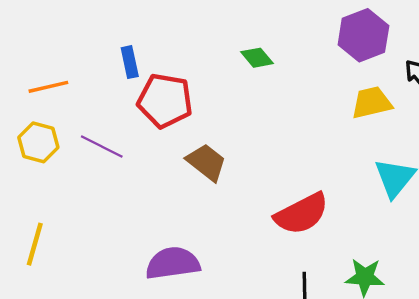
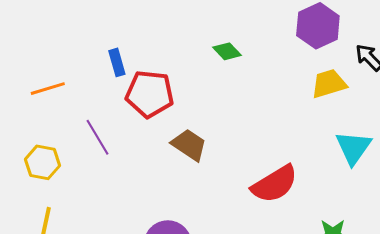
yellow hexagon: (38, 142) -> (42, 162), moved
purple line: (102, 147) -> (97, 137), turned 36

